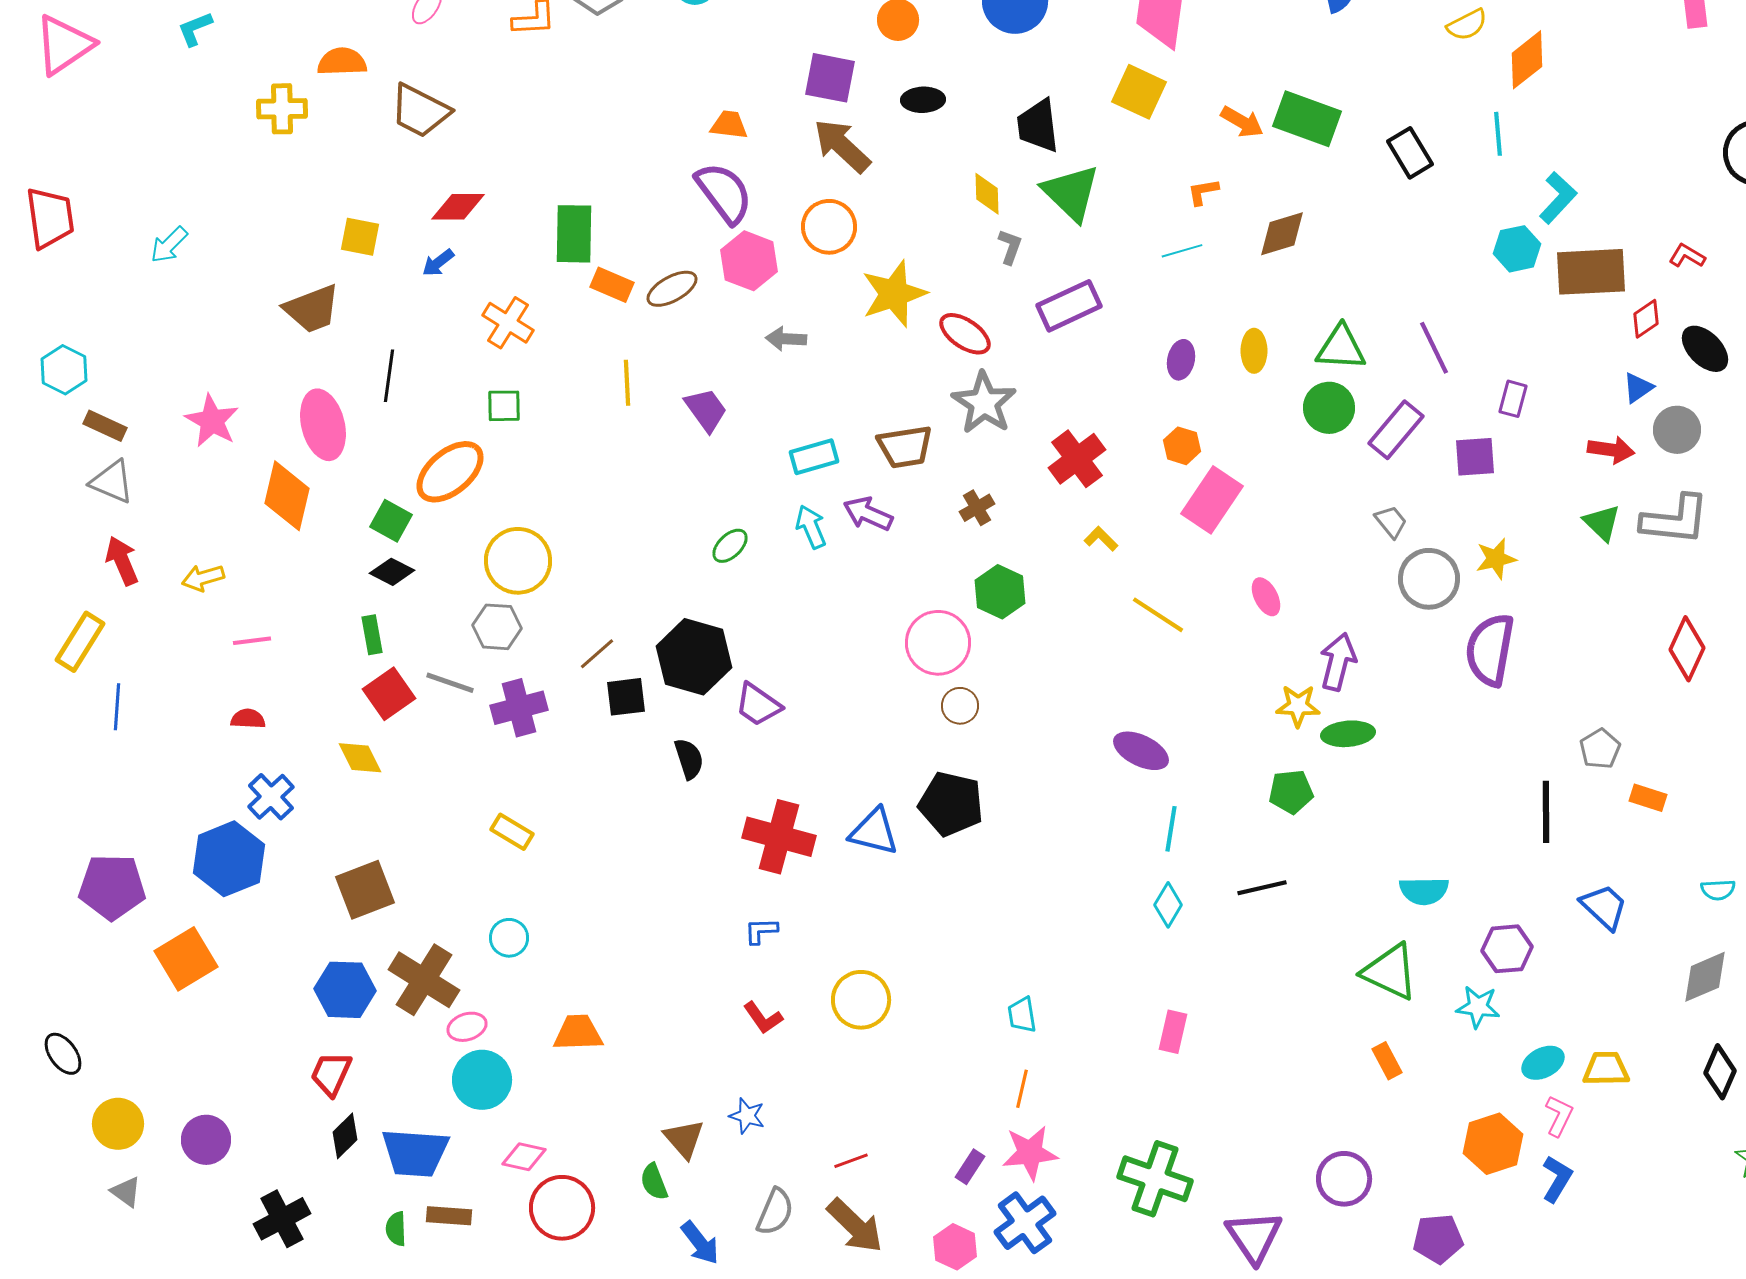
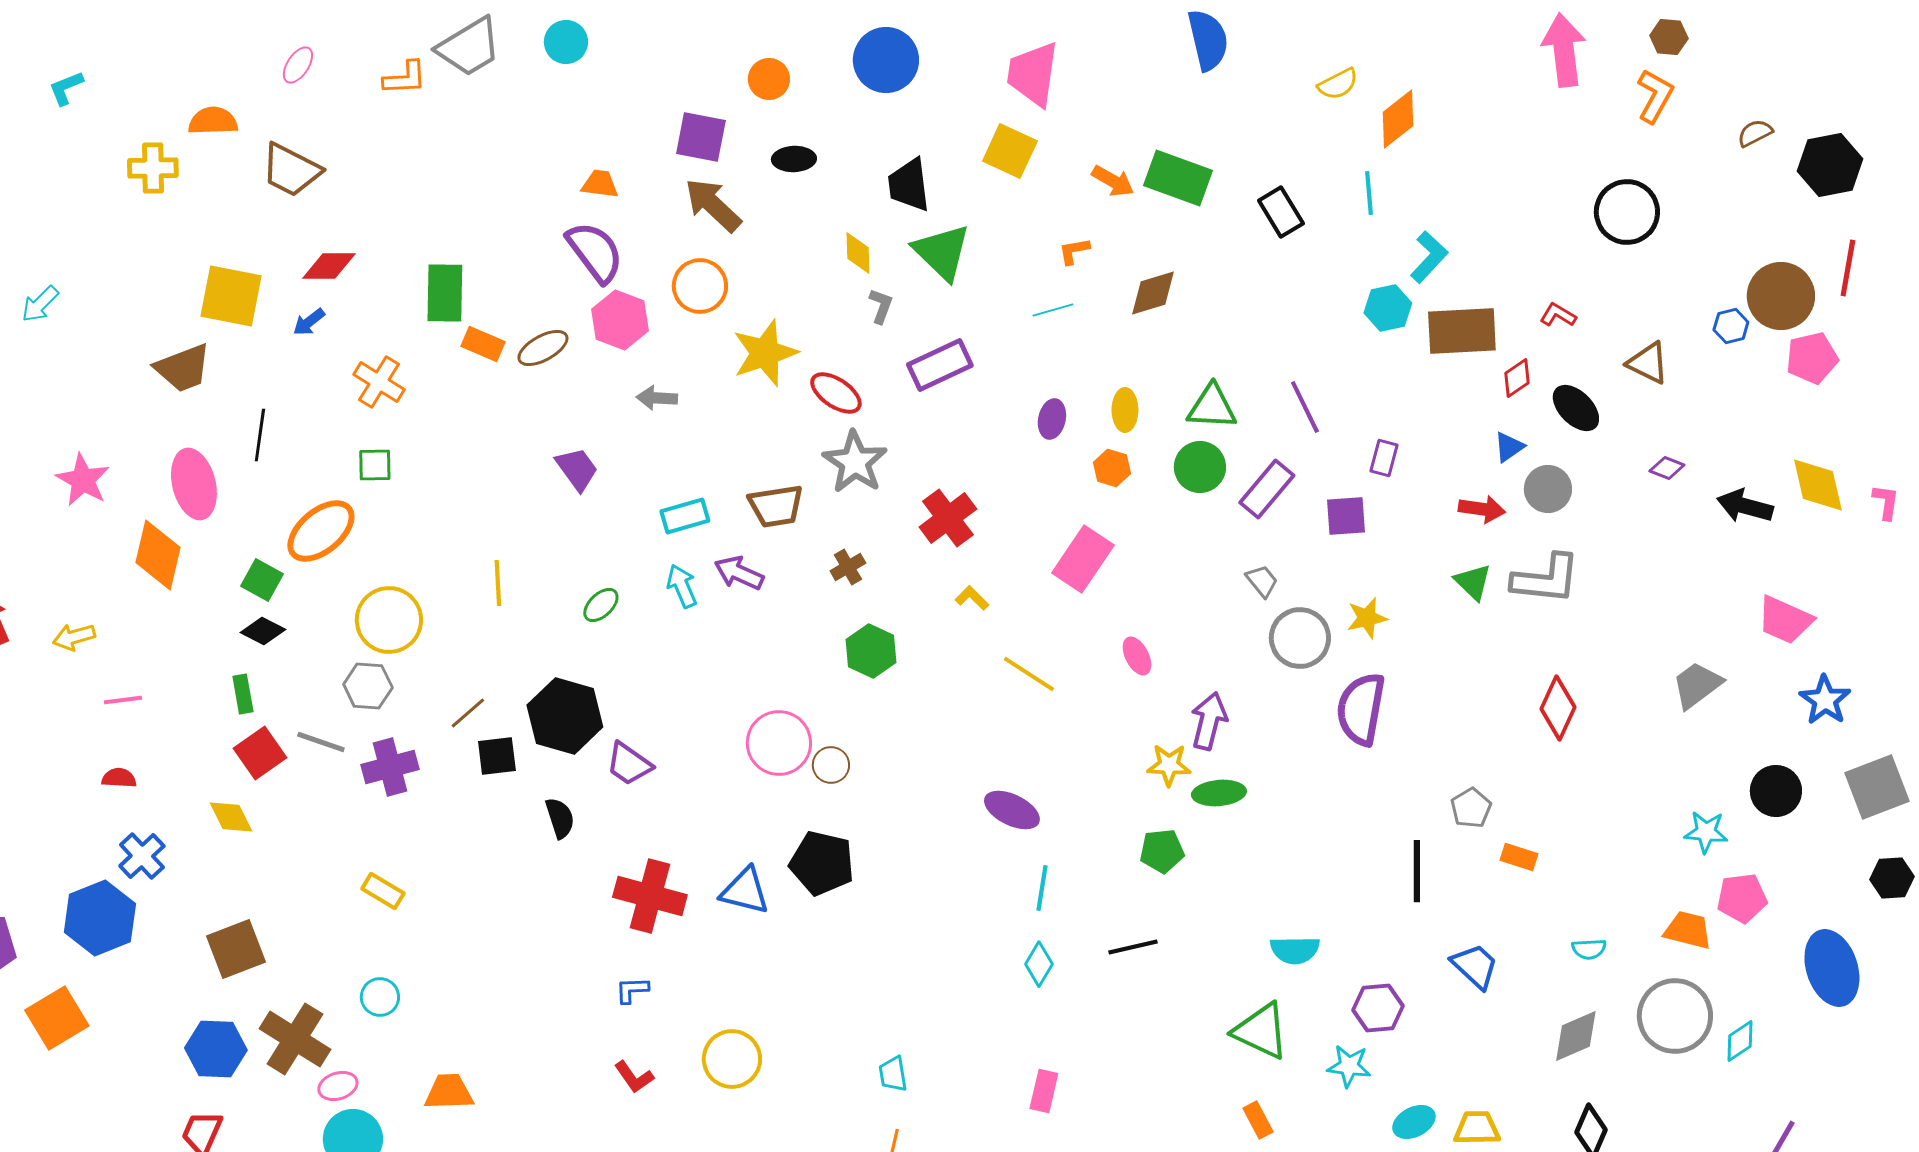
yellow square: (360, 237) -> (231, 296), size x1.6
yellow line: (627, 383) -> (498, 583), moved
orange hexagon: (1182, 446) -> (1112, 468), moved
pink circle: (938, 643) -> (779, 743), moved

